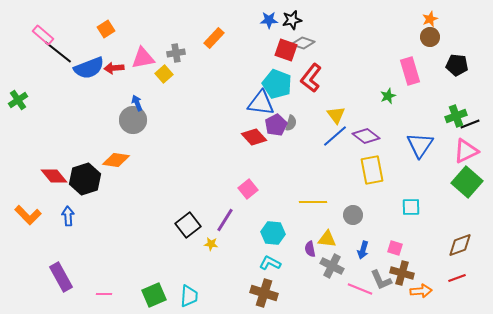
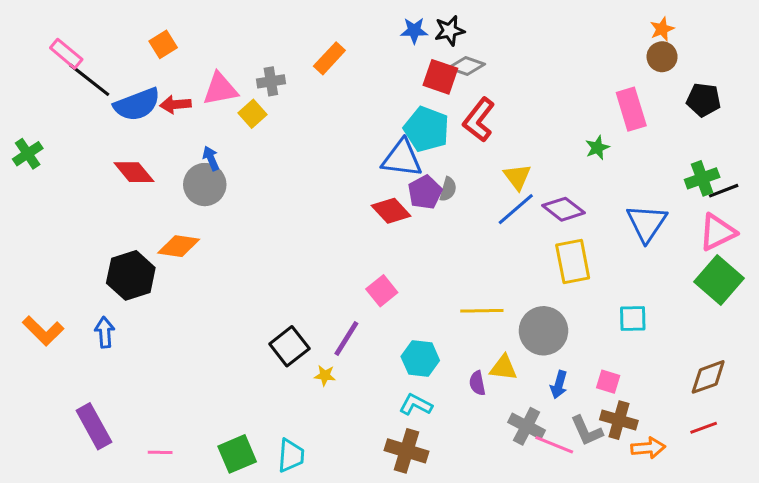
red diamond: (54, 176) -> (134, 172), moved
gray circle: (353, 215) -> (543, 331), size x1.6
gray cross: (332, 266) -> (527, 426), moved

